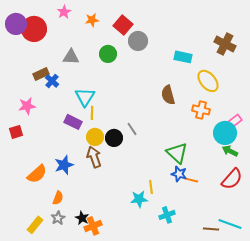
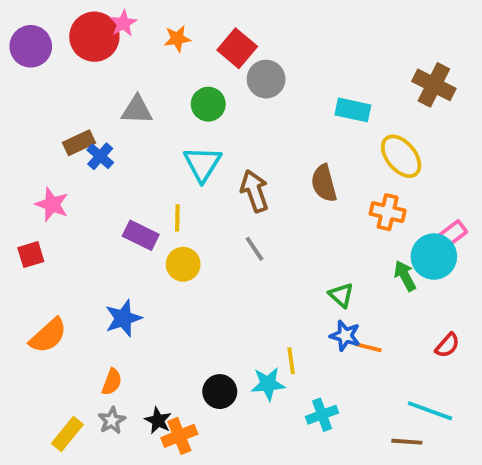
red circle: (34, 29) -> (94, 37), moved
cyan triangle: (85, 97) -> (202, 164), moved
pink star: (27, 106) -> (52, 204), turned 30
black circle: (114, 138) -> (220, 392), moved
green arrow: (230, 151) -> (405, 276), moved, turned 35
green triangle: (177, 153) -> (341, 295), size x0.6
brown arrow: (94, 157) -> (255, 191), moved
orange semicircle: (37, 174) -> (48, 336), moved
red semicircle: (232, 179) -> (447, 345), size x0.6
cyan line: (230, 224) -> (430, 411), moved

